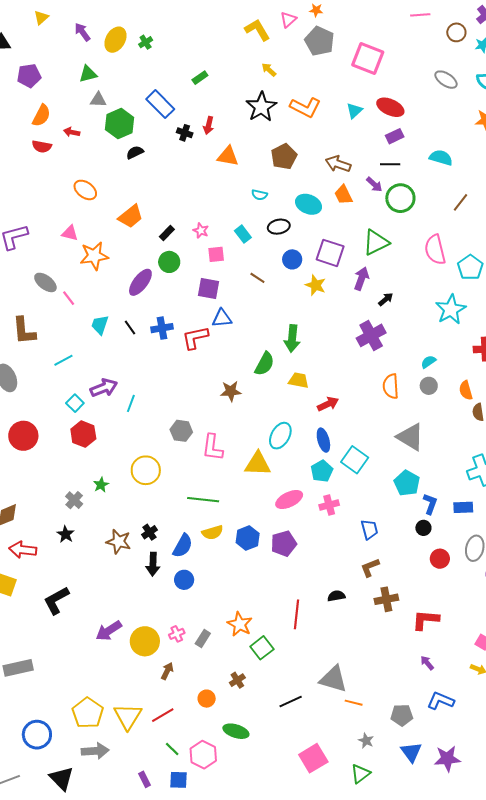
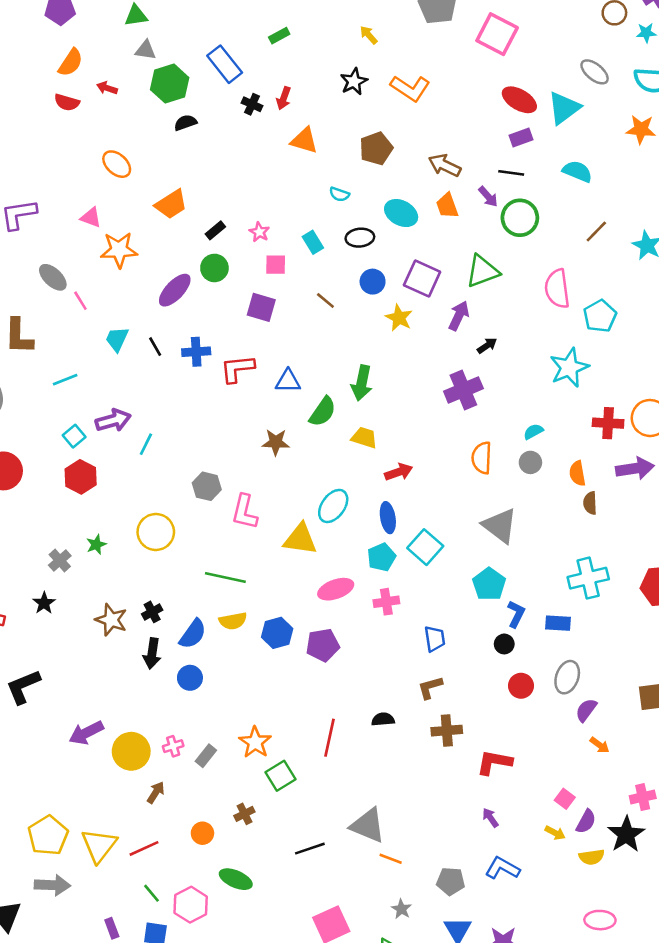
black star: (261, 107) -> (354, 82), size x0.7
cyan triangle: (354, 111) -> (564, 108), moved, size x1.6
blue triangle: (222, 318) -> (288, 381), moved

